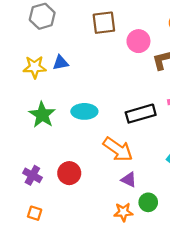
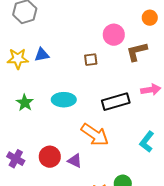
brown square: (104, 23) -> (91, 60), moved, size x0.6
green star: (42, 115) -> (25, 103), size x0.7
purple triangle: (129, 180) -> (75, 161), moved

